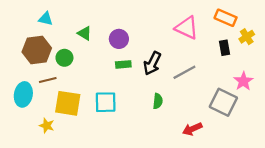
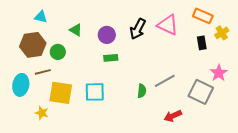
black arrow: (152, 63) -> (138, 29), moved
gray line: (184, 72) -> (165, 81), moved

